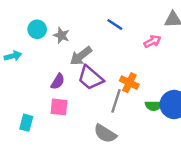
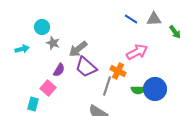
blue line: (115, 24) -> (131, 19), moved
gray star: (61, 35) -> (53, 43), moved
pink arrow: (152, 41) -> (137, 52), moved, size x1.5
pink square: (59, 107) -> (48, 88), moved, turned 35

